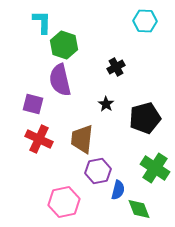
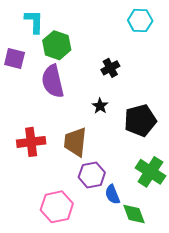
purple square: (33, 104) -> (15, 59), moved
red cross: (39, 139) -> (31, 142), turned -32
blue semicircle: (118, 190) -> (112, 194), turned 144

